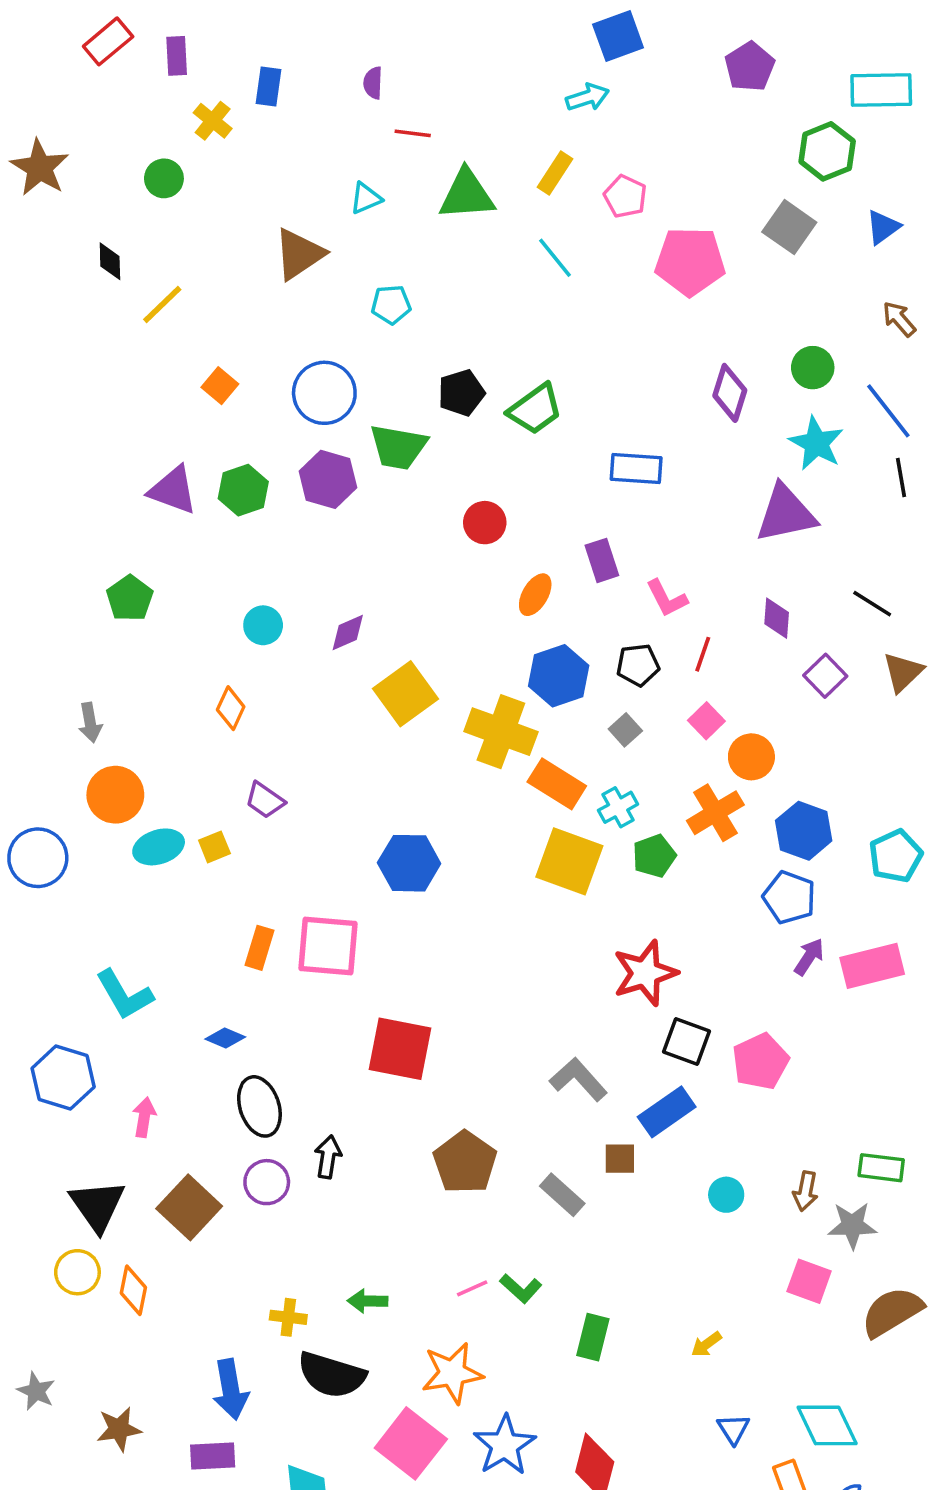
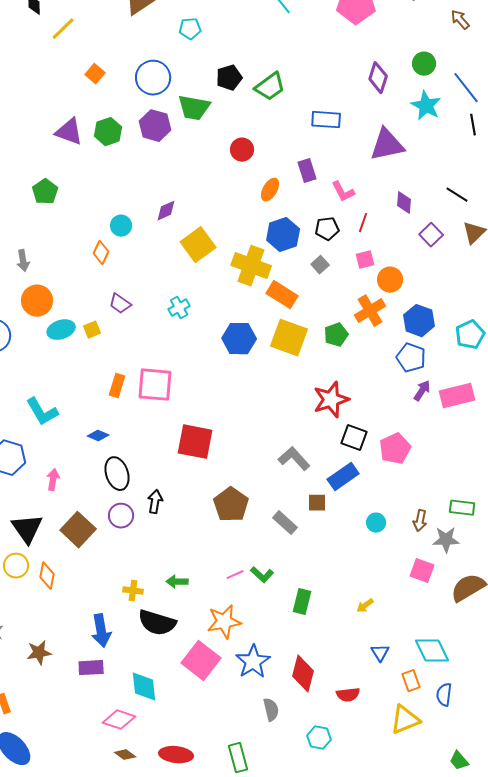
brown arrow: (899, 319) -> (460, 20), moved
purple triangle: (786, 514) -> (387, 145), moved
cyan circle: (263, 625) -> (121, 226), moved
pink square: (706, 721) -> (365, 260), turned 30
cyan cross: (618, 807) -> (179, 308), moved
blue hexagon: (409, 863) -> (239, 339), moved

